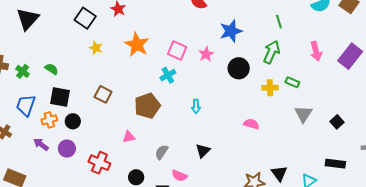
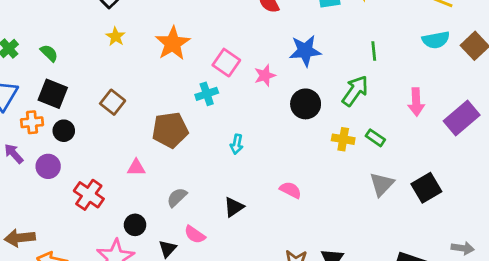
black square: (337, 122) -> (426, 188), moved, size x1.5
pink semicircle: (251, 124) -> (290, 190), moved

